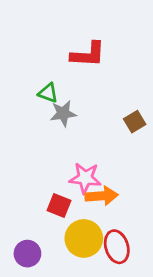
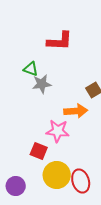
orange arrow: (102, 196) -> (76, 111), moved

